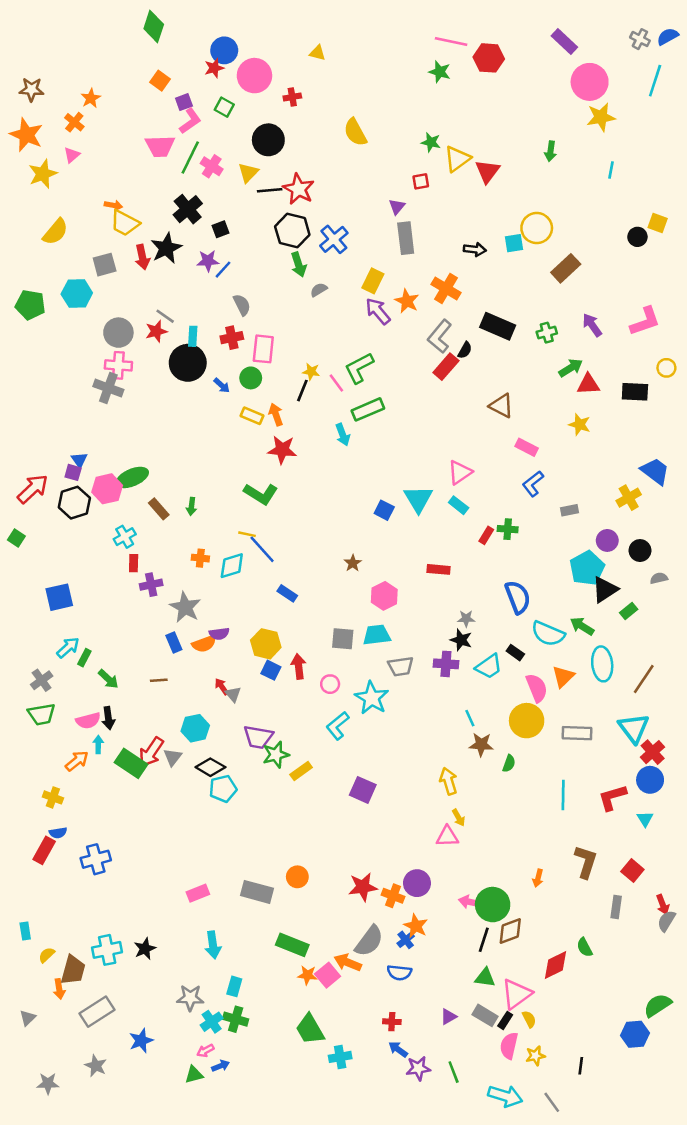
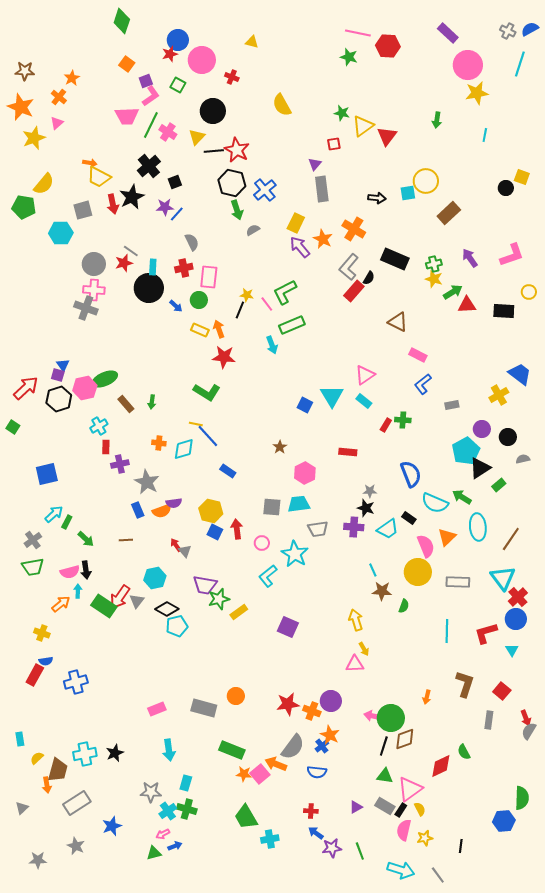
red cross: (292, 97) -> (232, 77), turned 32
green pentagon: (30, 305) -> (24, 207), moved
yellow star: (580, 425) -> (434, 279), moved
green semicircle: (658, 1005) -> (522, 798), turned 125

